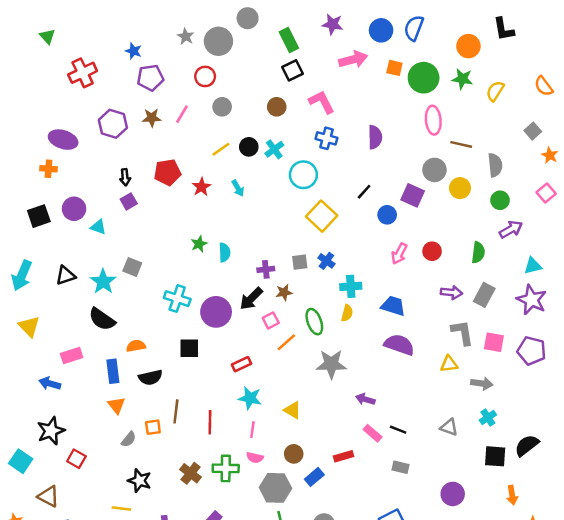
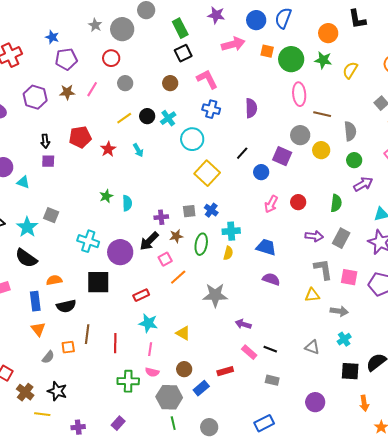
purple square: (129, 201) -> (48, 161), turned 32
green ellipse: (314, 322) -> (201, 244), moved, turned 30
purple semicircle: (399, 345) -> (271, 279), size x0.7
black square: (189, 348) -> (98, 282), size x1.4
brown cross: (191, 473) -> (25, 392), moved

